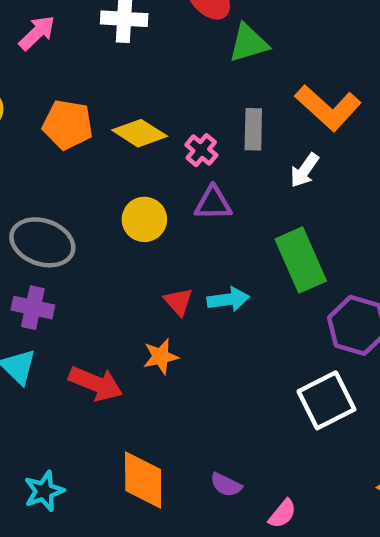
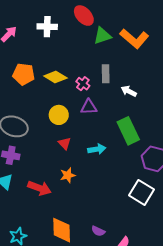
orange L-shape: (328, 108) -> (134, 39), moved
white arrow: (305, 170) -> (129, 91), turned 84
red triangle: (178, 302) -> (64, 143), moved
white square: (326, 400) -> (142, 192), turned -30

